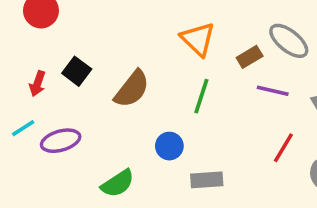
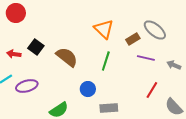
red arrow: (37, 84) -> (14, 54), turned 80
brown semicircle: (132, 89) -> (67, 57), turned -90

